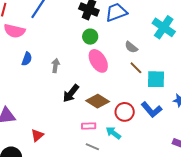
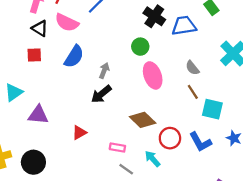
green circle: (90, 37) -> (140, 47), moved
blue semicircle: (27, 59) -> (74, 57), size x1.5
black arrow: (71, 93) -> (101, 94), moved
pink rectangle: (89, 126) -> (117, 148), moved
red triangle: (37, 135) -> (79, 133), moved

